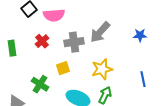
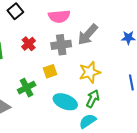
pink semicircle: (54, 15) -> (59, 16), moved
green cross: (40, 84) -> (27, 88), turned 30

